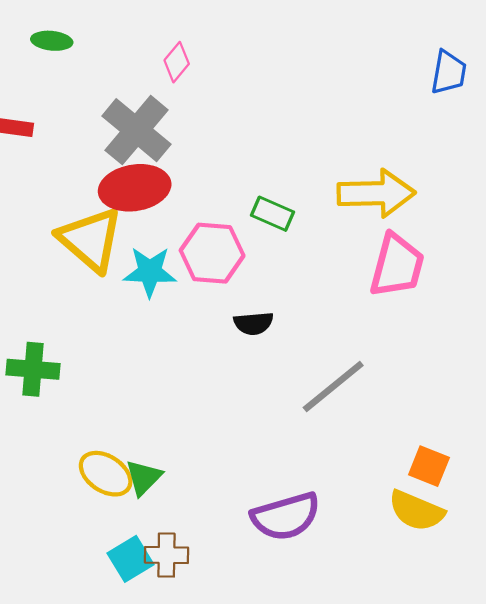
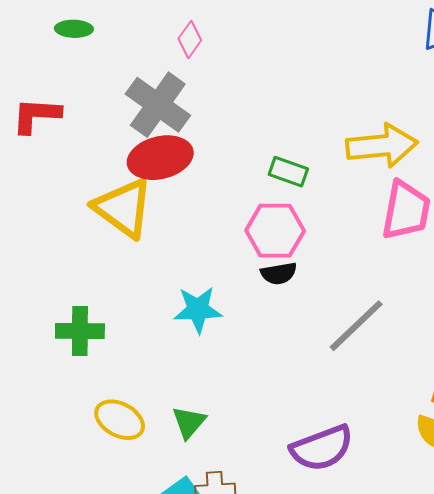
pink hexagon: (212, 253) -> (275, 231), moved
cyan star: (150, 272) -> (198, 310), moved
yellow ellipse: (106, 474) -> (120, 420), moved

